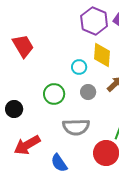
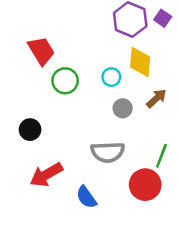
green circle: (54, 94) -> (65, 81), moved

